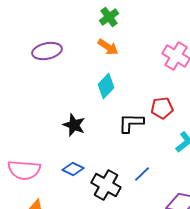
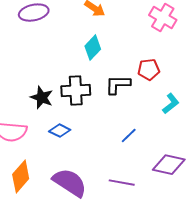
black star: (74, 125) -> (42, 98), moved
black cross: (106, 185) -> (76, 91), moved, turned -32

